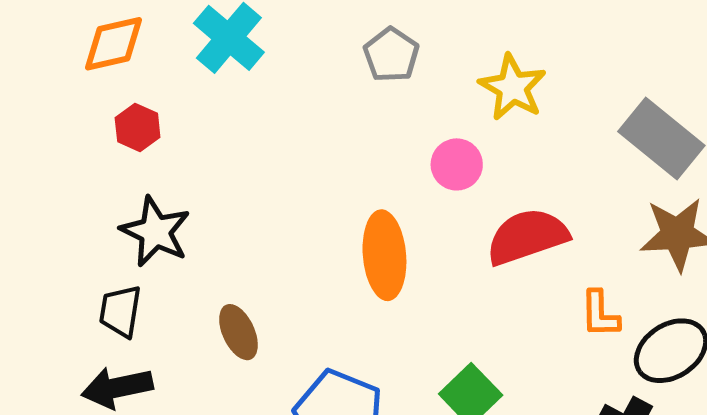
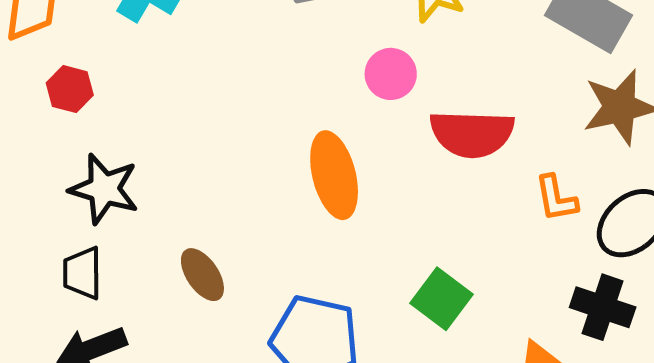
red semicircle: (527, 237) -> (472, 134), turned -150

